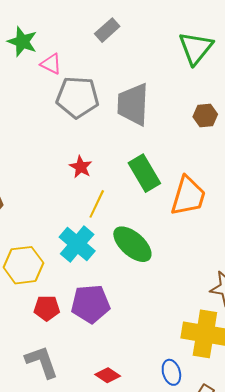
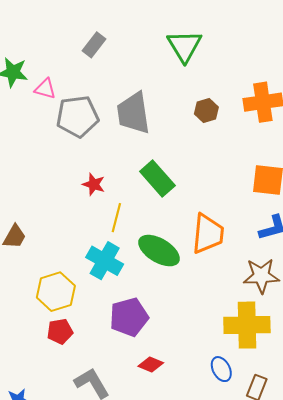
orange trapezoid: (188, 196) -> (208, 234), moved
red pentagon: (47, 308) -> (60, 331), moved
red diamond: (108, 375) -> (151, 365), moved

